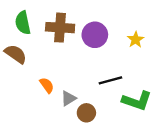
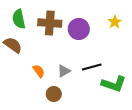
yellow star: (136, 40) -> (115, 22), moved
gray triangle: (68, 98) -> (64, 71), moved
brown circle: (86, 113) -> (54, 94), moved

